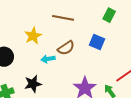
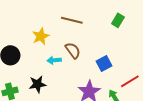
blue square: (97, 42) -> (104, 64), moved, turned 35
brown semicircle: (66, 48) -> (73, 50), turned -96

